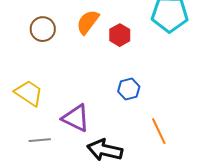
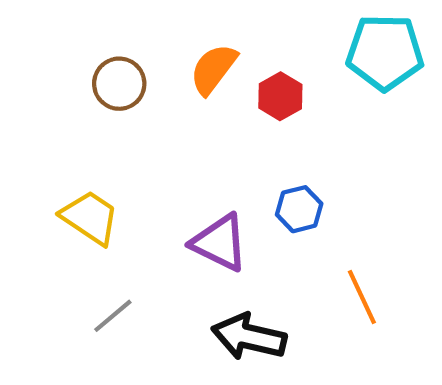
purple triangle: (76, 118) -> (220, 243), moved
gray line: (40, 140) -> (113, 316), turned -35

